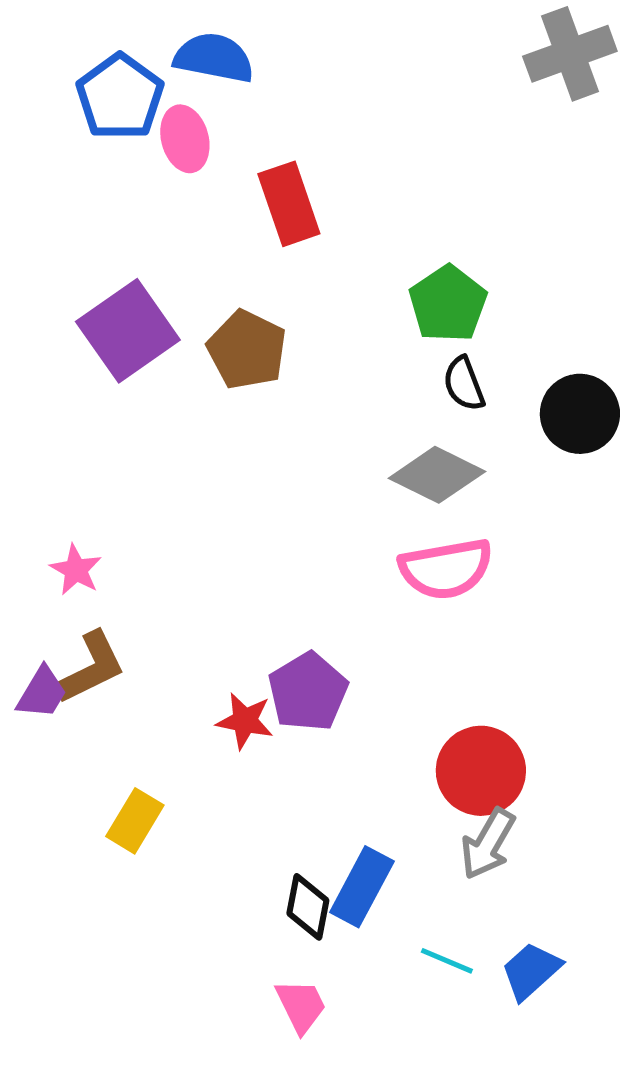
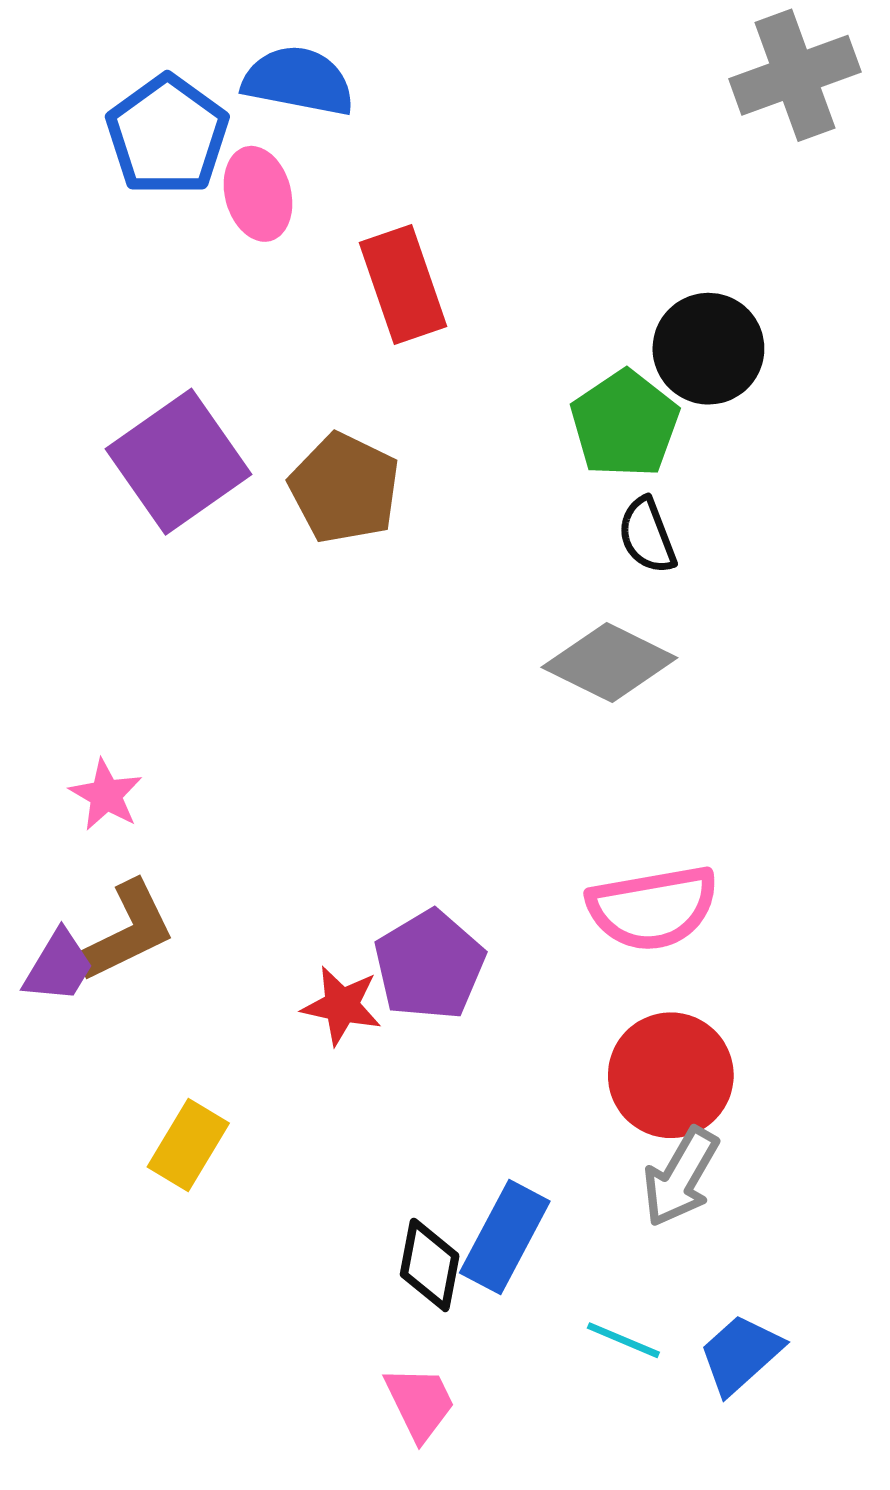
black circle: (580, 414) -> (708, 349), moved
pink semicircle: (446, 569) -> (653, 908), moved

